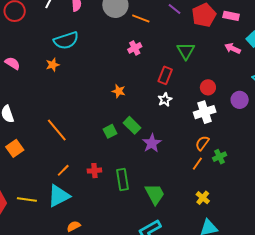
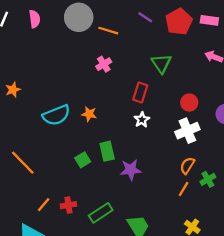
cyan semicircle: (66, 40) -> (56, 115), moved
green rectangle: (132, 125) -> (107, 151), turned 36
purple star: (152, 143) -> (131, 170), turned 30
orange line: (63, 170) -> (44, 205), moved
green rectangle: (122, 179) -> (101, 213), turned 70

